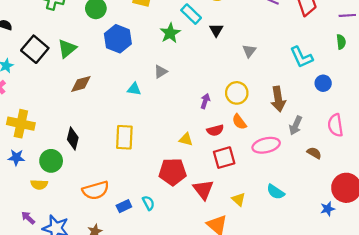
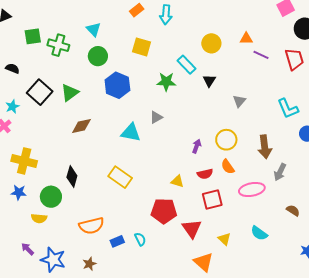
green star: (170, 33) -> (166, 82), turned 30
cyan triangle: (134, 89) -> (131, 133), size x1.5
yellow rectangle: (124, 137) -> (120, 177), turned -60
brown semicircle: (314, 153) -> (293, 210), moved

